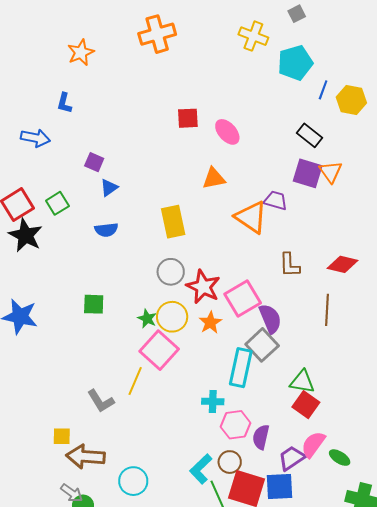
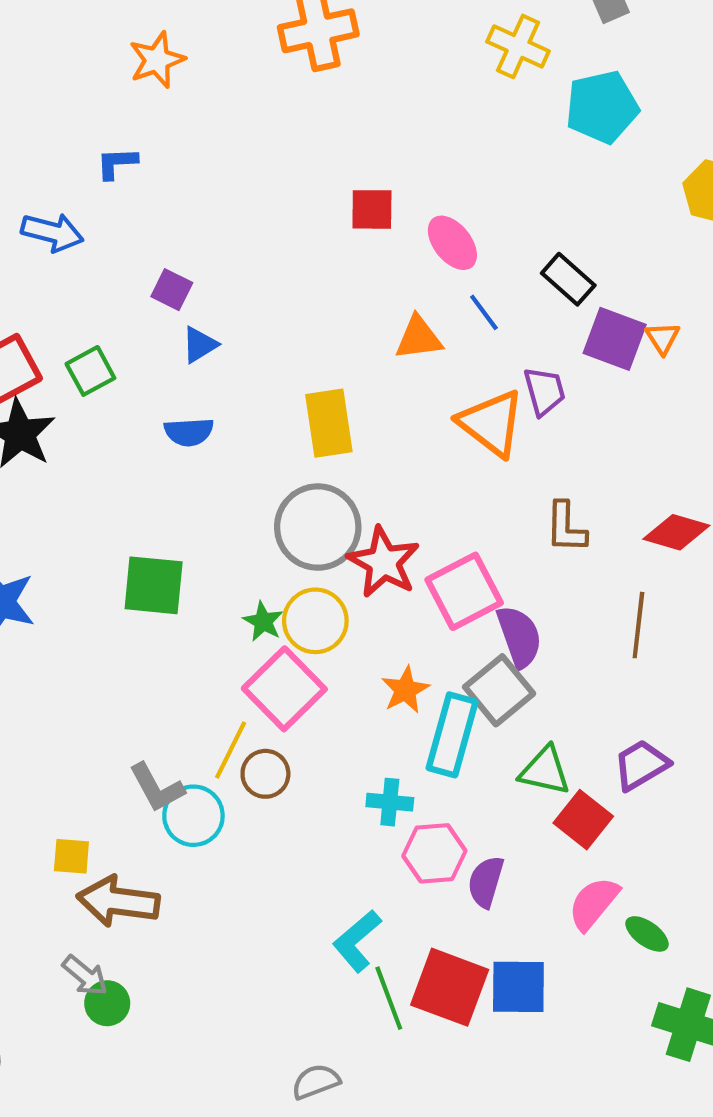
blue line: (323, 90) -> (484, 312), moved, turned -60
blue L-shape: (64, 103) -> (117, 163), turned 70
black rectangle: (309, 135) -> (568, 279), moved
orange triangle: (331, 172) -> (663, 338), size x0.7
purple trapezoid: (276, 200) -> (544, 391), turned 55
gray circle: (171, 272) -> (318, 527), size x1.5
green square: (94, 304) -> (154, 585), size x1.4
orange star: (210, 323) -> (405, 690), moved
green triangle: (302, 382) -> (545, 771), moved
purple trapezoid: (292, 458) -> (641, 765), moved
brown circle: (230, 462) -> (265, 774), moved
cyan circle: (133, 481) -> (193, 816), moved

